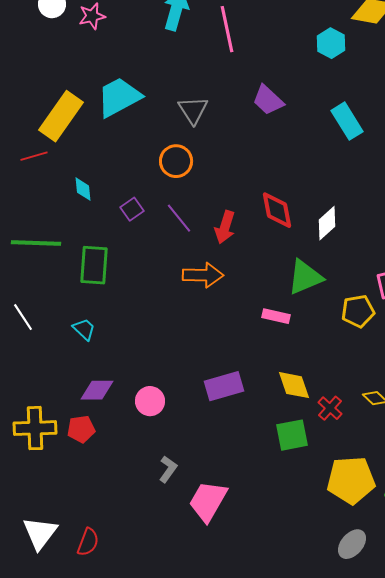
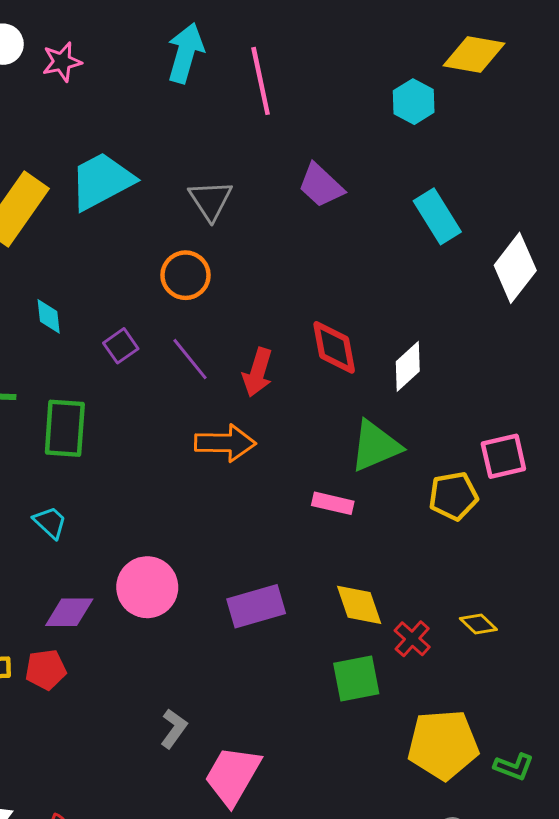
pink circle: (150, 401) -> (147, 587), moved, size x1.4

